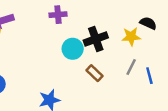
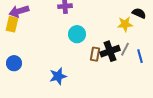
black cross: (96, 39) -> (110, 51), moved
brown rectangle: (95, 73) -> (95, 54), turned 56

